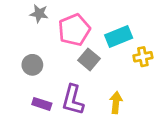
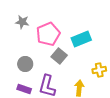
yellow cross: (143, 57) -> (99, 70), moved
gray circle: (32, 65) -> (25, 64), moved

